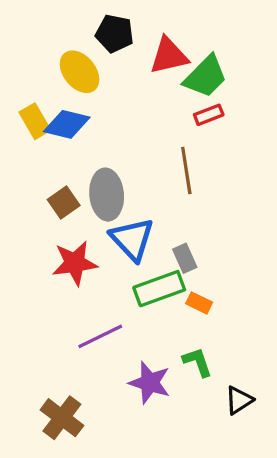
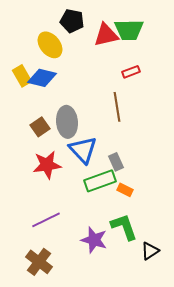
green trapezoid: (205, 77) -> (129, 30), moved, turned 44
purple line: (100, 336) -> (46, 220), moved
green L-shape: (197, 362) -> (124, 227), size x1.4

